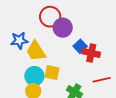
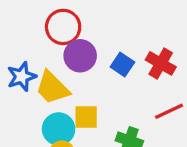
purple circle: (63, 28) -> (80, 56), moved
red cross: (91, 53) -> (161, 63), moved, turned 30

